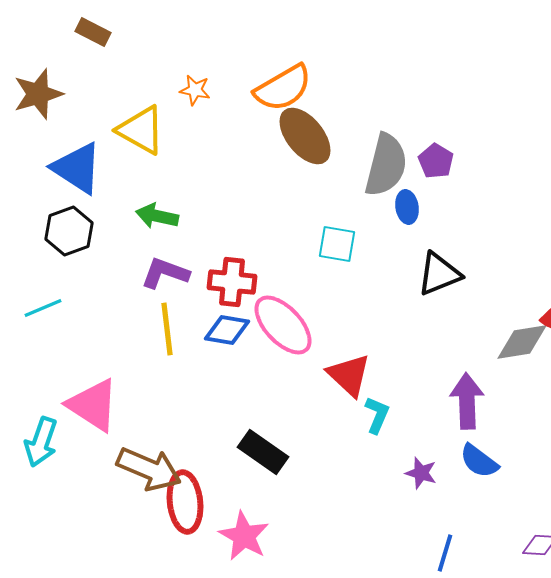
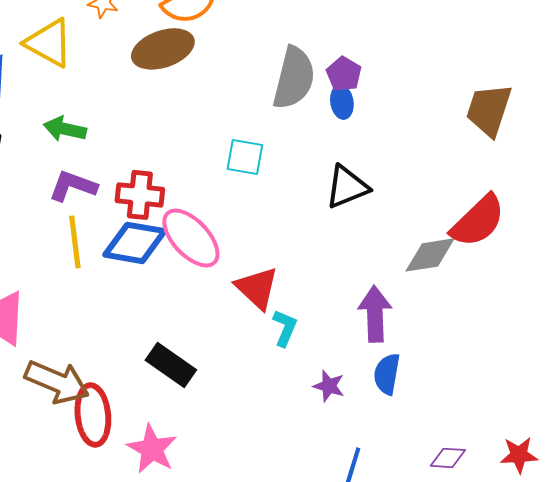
brown ellipse: (305, 136) -> (163, 49), moved, turned -70
blue ellipse: (407, 207) -> (342, 102), moved
blue diamond: (227, 330) -> (135, 243), size x1.4
blue semicircle: (479, 461) -> (387, 374), turned 63

